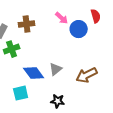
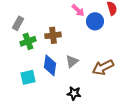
brown cross: (27, 24) -> (53, 35), moved
blue diamond: (34, 73) -> (50, 65), turned 45
cyan square: (21, 93) -> (28, 77), moved

